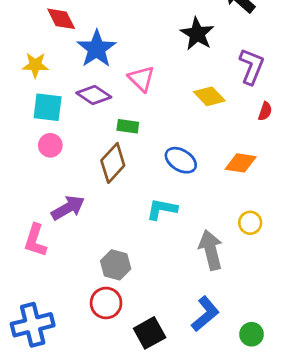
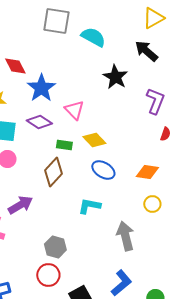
yellow diamond: (209, 96) -> (94, 140), moved
yellow circle: (250, 223) -> (152, 204), moved

